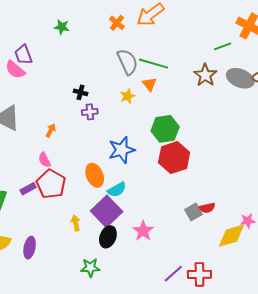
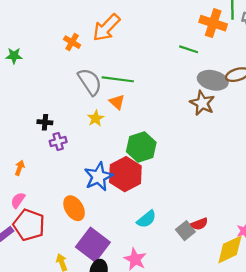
green line: (223, 46) -> (189, 49), turned 48
brown star: (205, 75) -> (202, 103), moved
red hexagon: (174, 158) -> (125, 174), moved
pink semicircle: (44, 160) -> (18, 200), turned 70
cyan semicircle: (117, 190) -> (146, 219), moved

